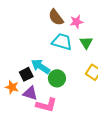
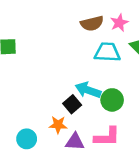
brown semicircle: (56, 17) -> (92, 23), turned -54
purple triangle: (30, 93) -> (75, 142), moved

